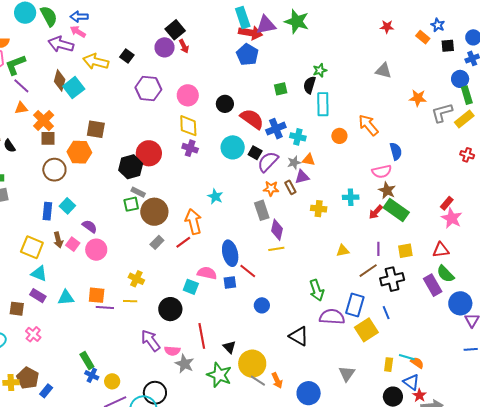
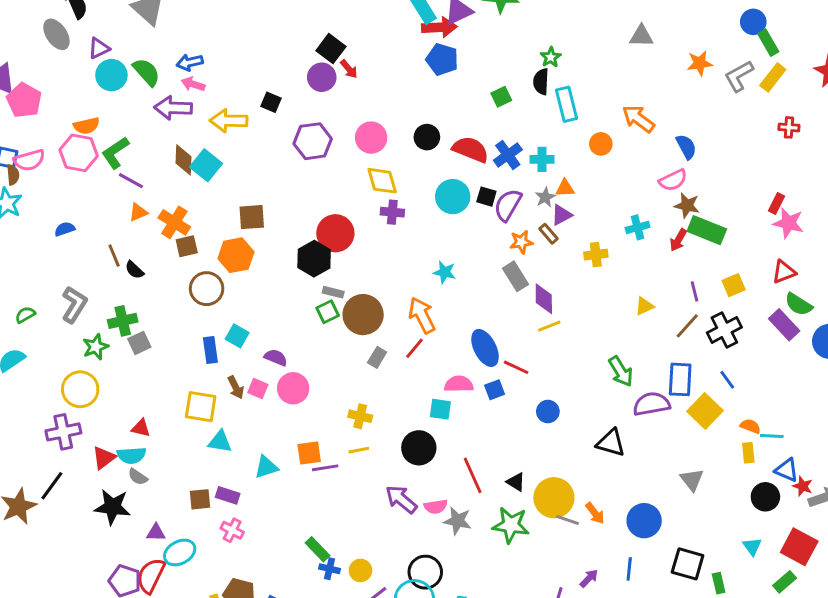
purple rectangle: (38, 296) -> (228, 495), moved
orange semicircle: (417, 363) -> (750, 426), moved

